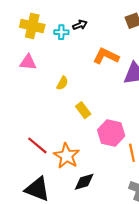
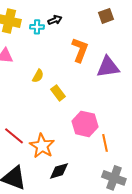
orange L-shape: (106, 56) -> (80, 50), turned 85
yellow rectangle: (83, 110) -> (58, 93), moved

